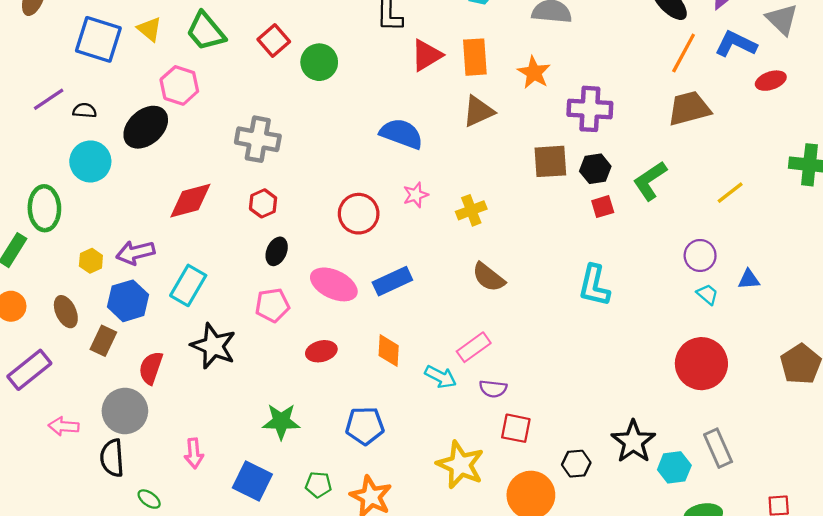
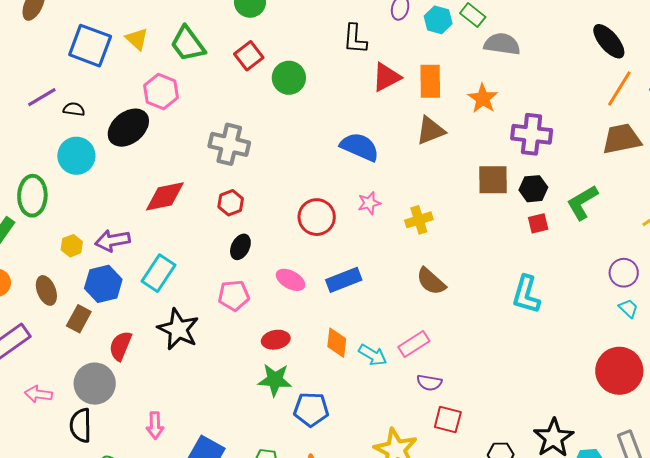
pink ellipse: (334, 284) -> (291, 280), size x0.7
cyan arrow: (441, 377) -> (373, 355), moved
green star: (281, 421) -> (275, 380), moved

